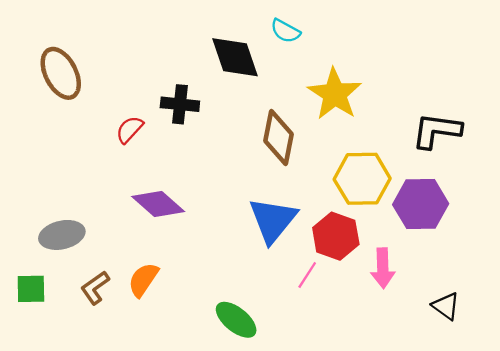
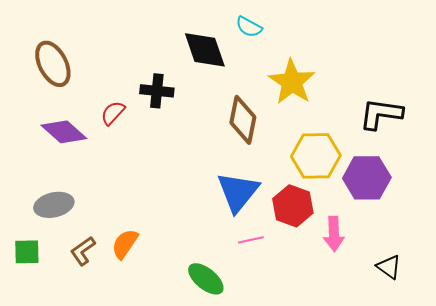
purple diamond: (158, 204) -> (64, 132), moved
pink line: (307, 275) -> (251, 240), moved, turned 45

